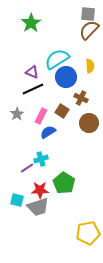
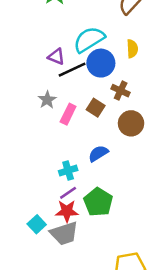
black line: (33, 89) -> (72, 70), moved
gray star: (17, 114) -> (47, 100), moved
blue semicircle: (48, 132) -> (98, 153), moved
purple line: (27, 168) -> (68, 193), moved
cyan square: (17, 200) -> (37, 224), turned 32

